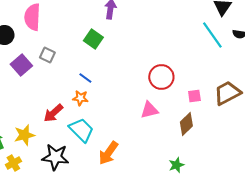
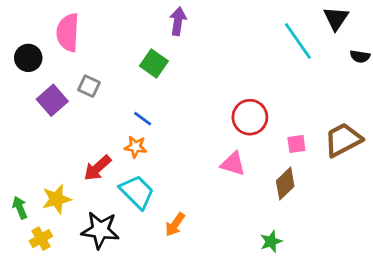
cyan line: (212, 35) -> (298, 41), moved
pink triangle: (149, 110) -> (233, 164), turned 30
orange arrow: (108, 153) -> (175, 224), size x0.7

